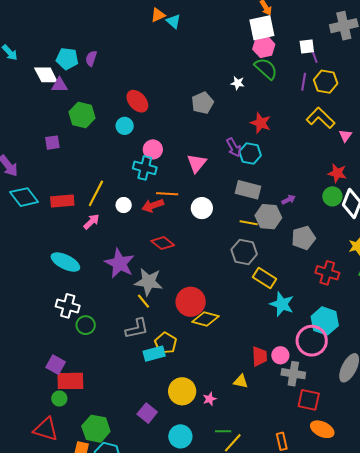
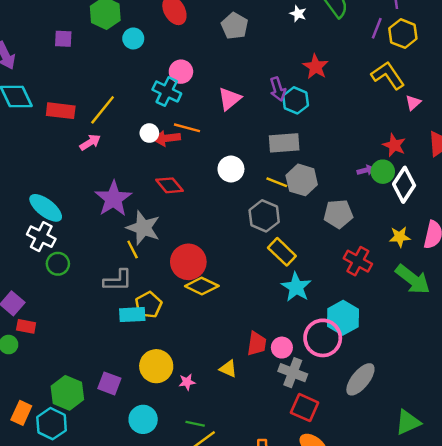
gray pentagon: (203, 103) -> (235, 26), moved, turned -30
cyan circle: (125, 126) -> (133, 38), moved
gray rectangle: (248, 190) -> (284, 143), turned -30
purple arrow: (289, 200) -> (366, 170), moved
white circle: (124, 205) -> (149, 133), moved
white circle: (202, 208) -> (231, 169), moved
cyan ellipse: (65, 262) -> (46, 208), moved
red rectangle: (70, 381) -> (26, 326), size x0.6
purple square: (147, 413) -> (109, 383), turned -30
green hexagon: (96, 429) -> (67, 393), moved

